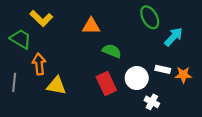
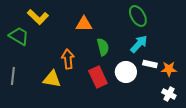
cyan arrow: (174, 37) -> (139, 44), moved
green semicircle: (112, 51) -> (103, 47), turned 54
orange arrow: (39, 64) -> (68, 59), moved
white cross: (152, 102) -> (169, 94), moved

